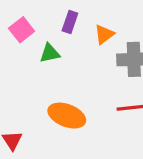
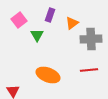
green triangle: (50, 53) -> (37, 35), turned -48

